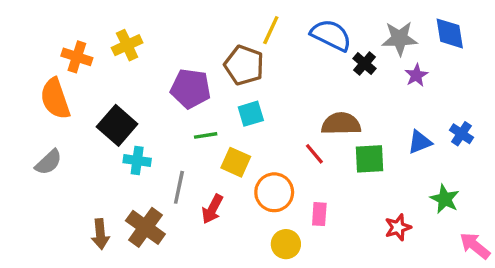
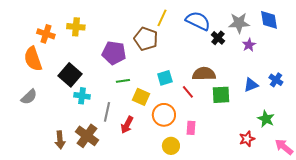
yellow cross: (127, 45) -> (76, 27), turned 30
cyan square: (251, 114) -> (165, 78), moved
red star: (398, 227) -> (247, 139), moved

